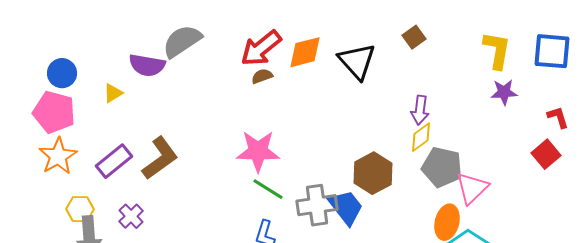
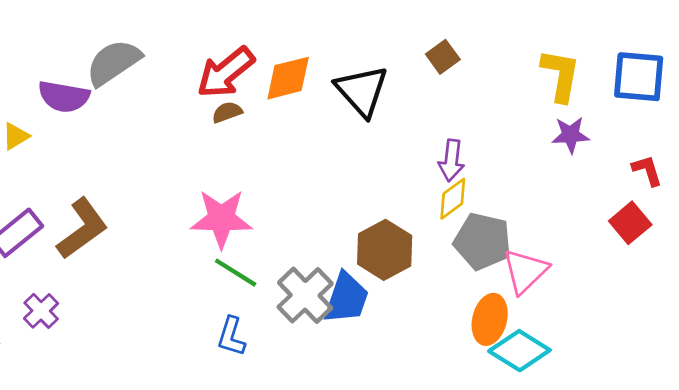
gray cross: (317, 205) -> (305, 295), turned -36
blue trapezoid: (346, 207) -> (346, 298), turned 57

